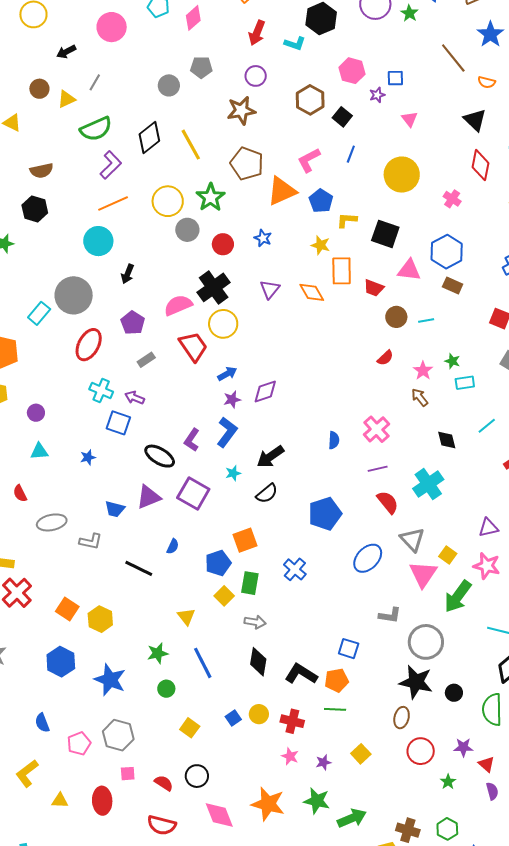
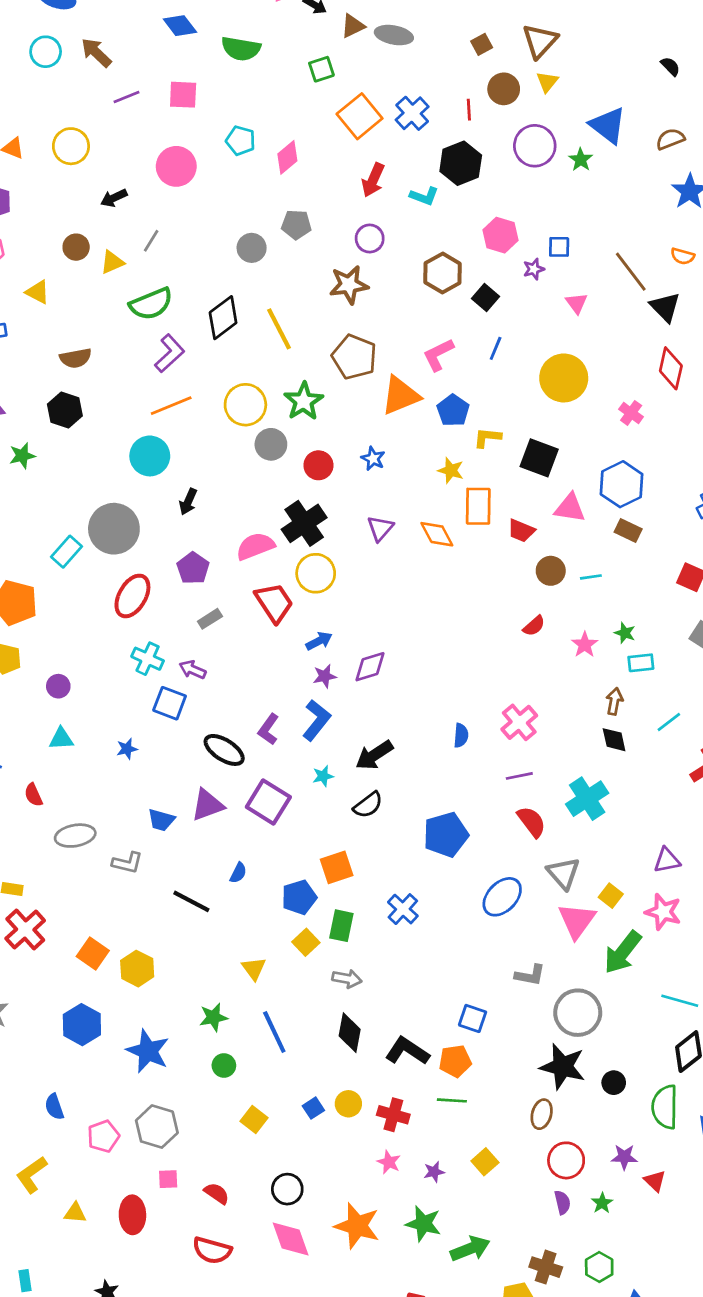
brown line: (453, 58) -> (631, 272), moved
brown arrow: (420, 397) -> (614, 701), moved, turned 48
black circle: (197, 776) -> (287, 1189), moved
purple semicircle: (492, 791) -> (562, 1202), moved

